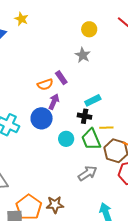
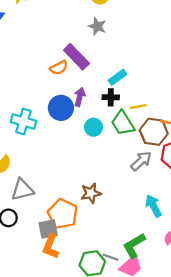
purple rectangle: (61, 78) -> (76, 57), size x1.6
purple arrow: (54, 102) -> (80, 97), moved
gray arrow: (87, 173) -> (141, 161), moved
brown star: (55, 205) -> (91, 193), moved

